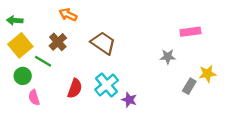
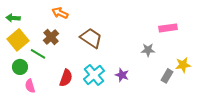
purple star: (129, 100) -> (122, 75), moved

